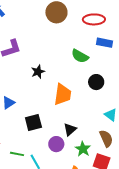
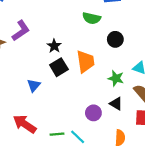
black square: (33, 122) -> (59, 67), moved
black triangle: (70, 129) -> (116, 104), moved, turned -32
green star: (83, 149) -> (116, 78), moved

